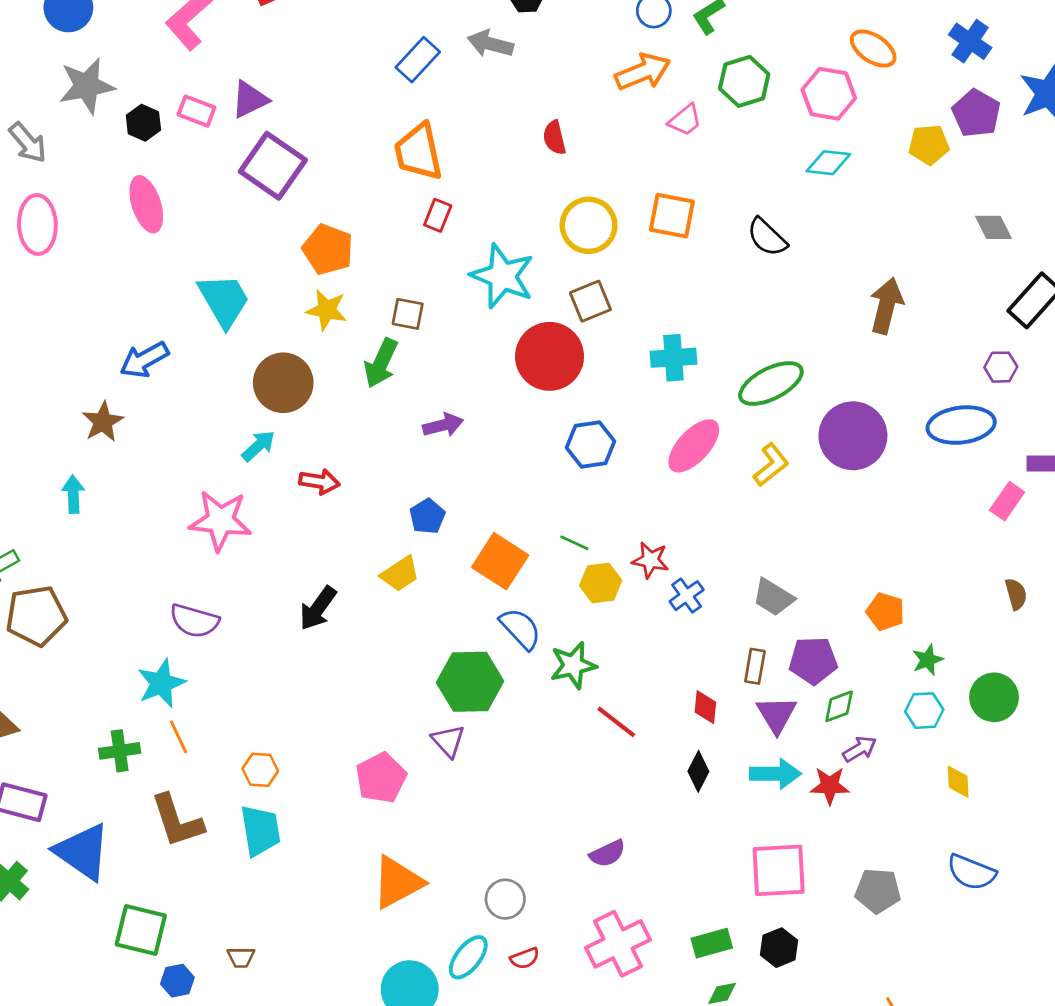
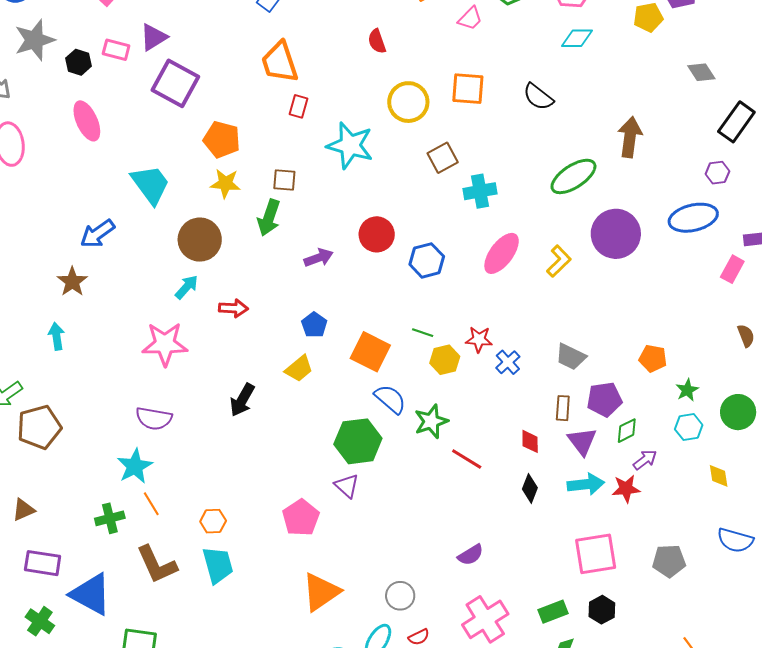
brown square: (590, 301) -> (443, 158), moved
red circle: (550, 356) -> (377, 234), moved, size x0.7
green ellipse: (771, 383) -> (573, 176), moved

